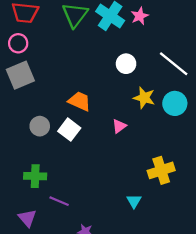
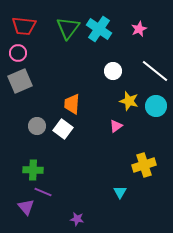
pink star: (140, 16) -> (139, 29), moved
orange trapezoid: (79, 101) -> (72, 104), turned -110
pink triangle: (119, 126) -> (116, 126), moved
purple line: (59, 201) -> (43, 192), moved

